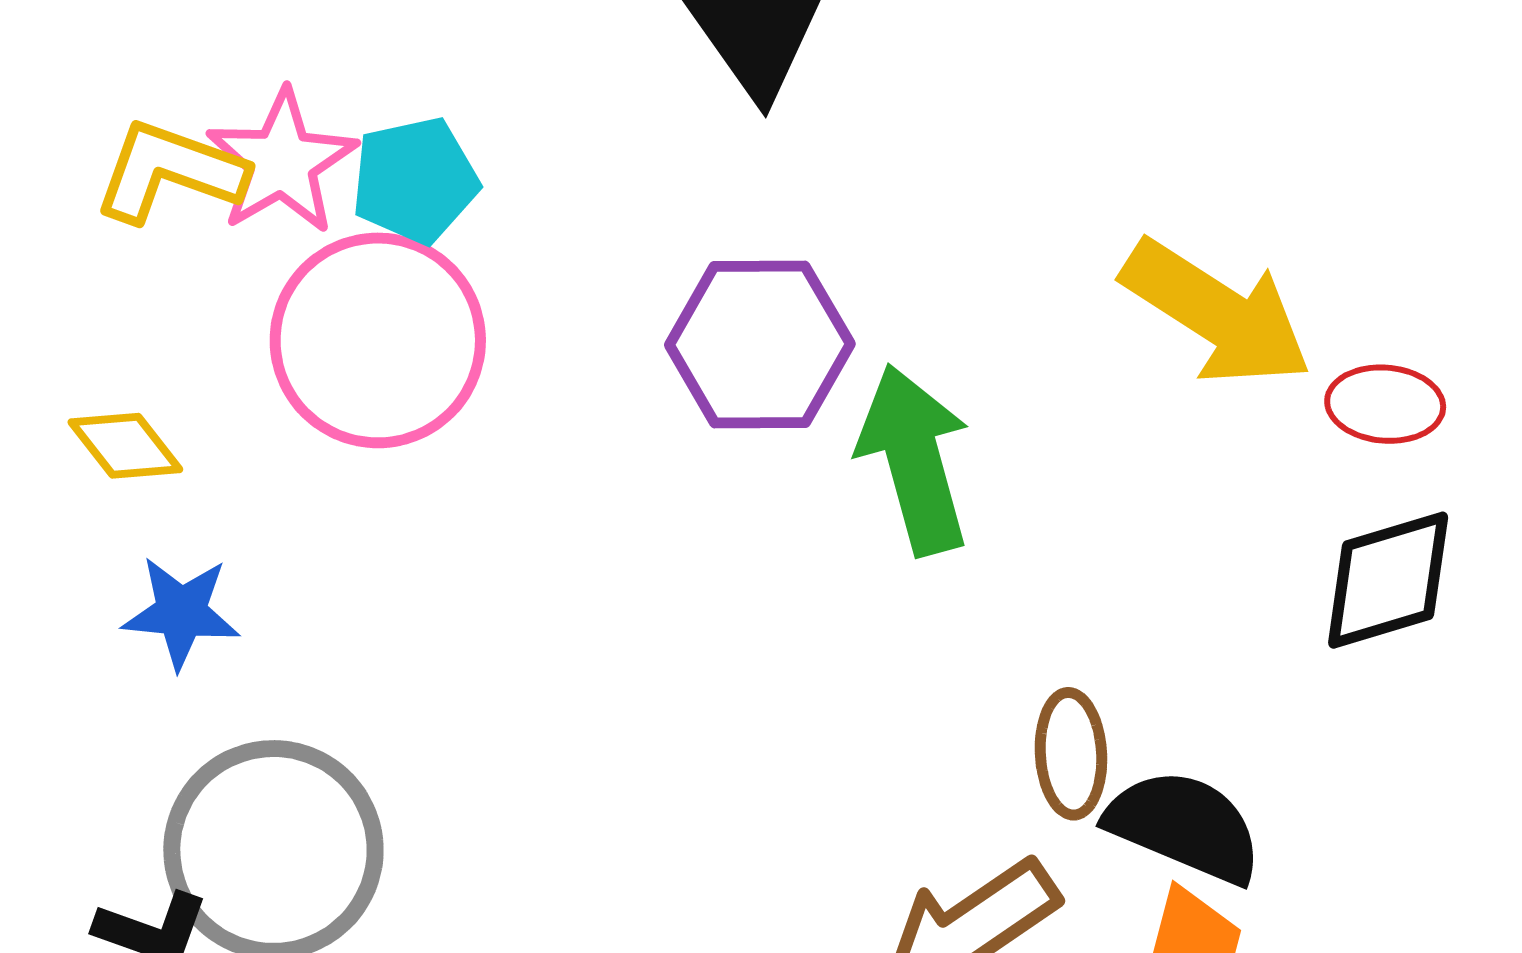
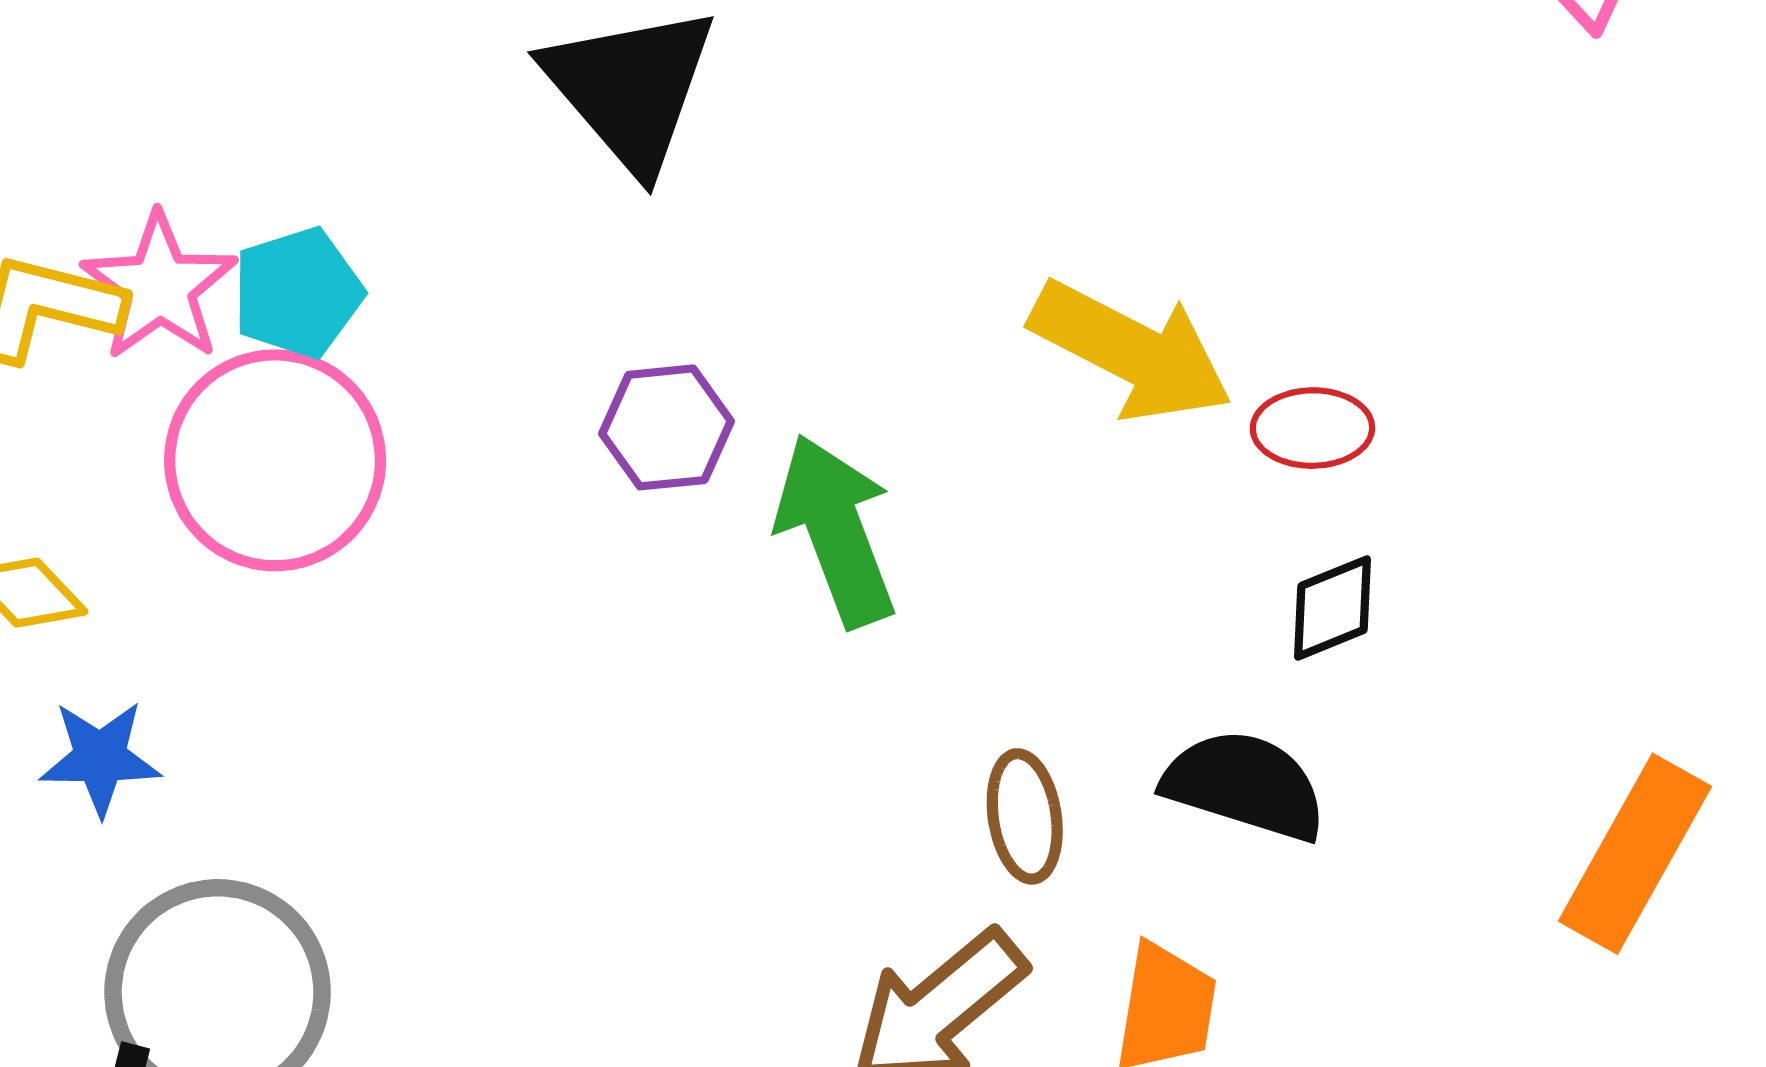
purple hexagon: (760, 344) -> (667, 427), size x0.7
black diamond: (1388, 580) -> (1332, 608), size x0.7
black semicircle: (1184, 826) -> (1245, 785), moved

